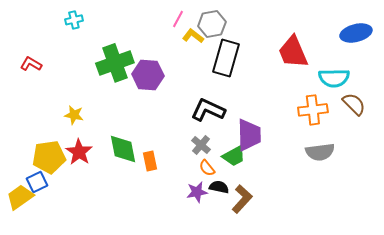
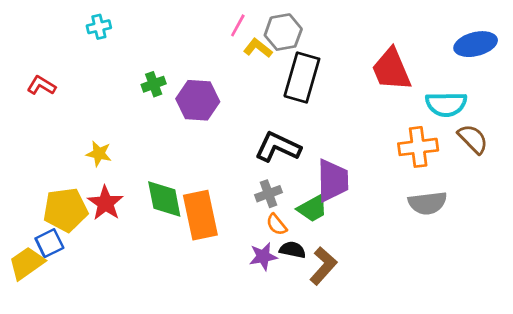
green cross: (115, 63) -> (154, 84), size x0.5
gray cross: (201, 145) -> (269, 194), turned 30
orange rectangle: (150, 161) -> (200, 215), size x1.8

